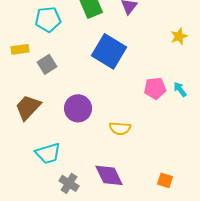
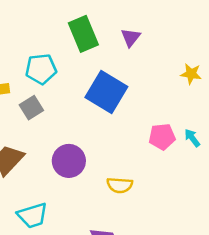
cyan pentagon: (48, 19) -> (41, 69), moved
yellow star: (179, 36) -> (191, 74), turned 30

